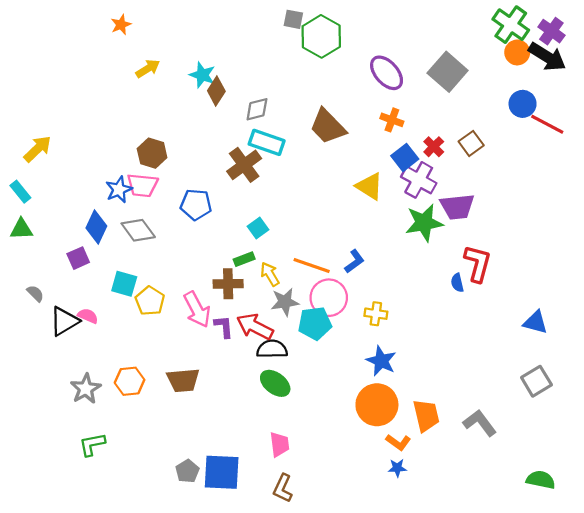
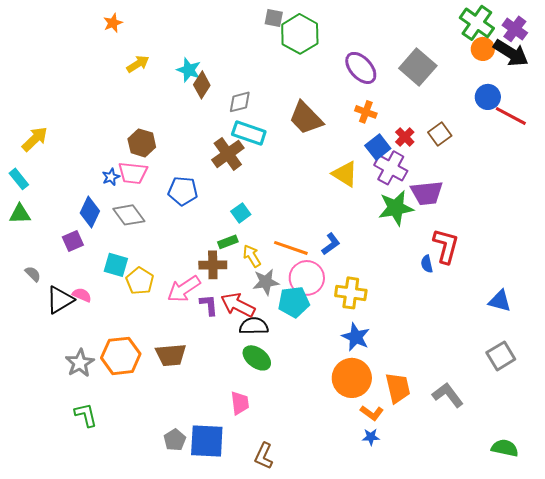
blue star: (119, 190) -> (111, 177), size x0.7
pink arrow: (197, 309) -> (184, 289), turned 84
yellow cross: (376, 314) -> (351, 293), size x1.4
orange hexagon: (130, 381) -> (121, 356), size x1.4
green L-shape: (92, 444) -> (86, 415), turned 88
pink trapezoid: (279, 444) -> (240, 403), moved

